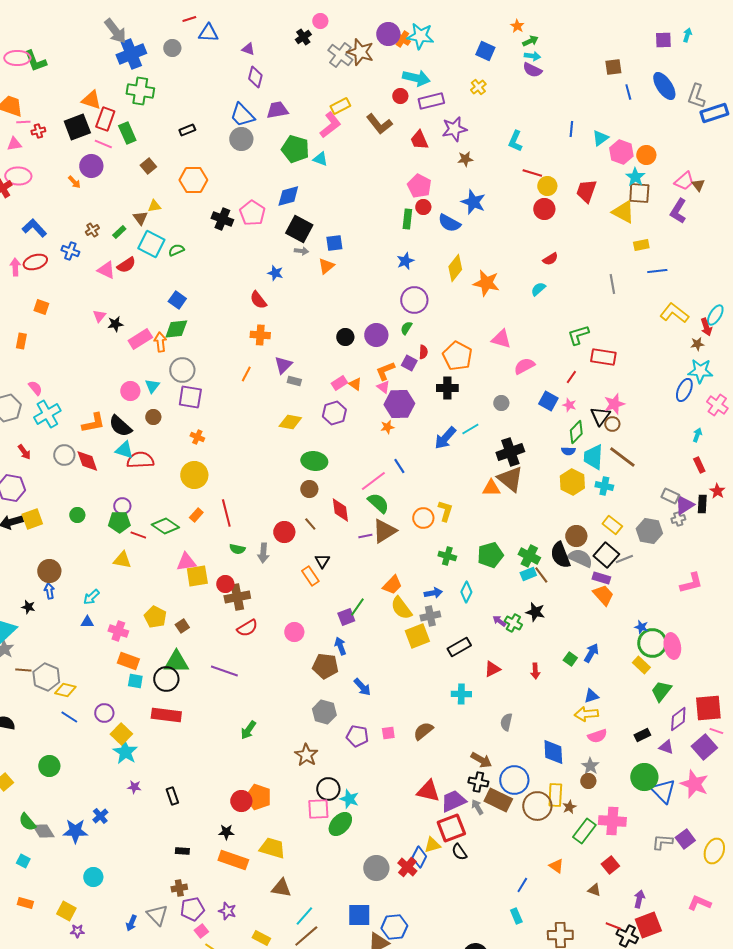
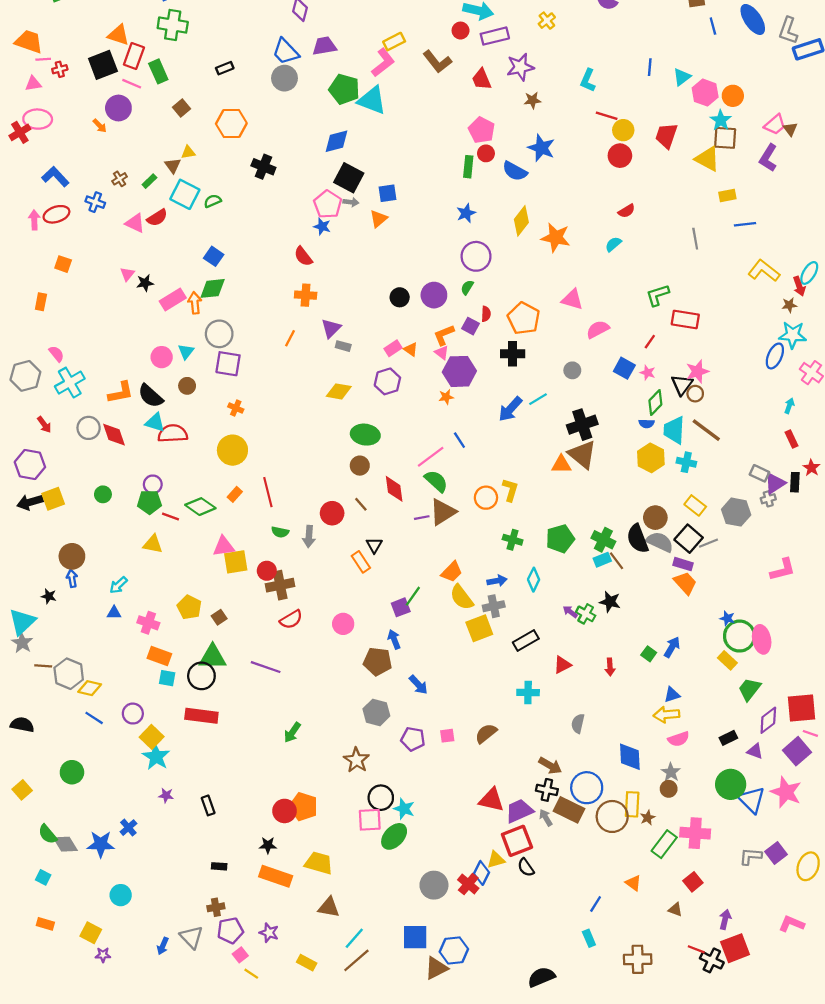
cyan triangle: (320, 159) -> (372, 100), size x1.8
pink pentagon: (252, 213) -> (328, 204), moved

